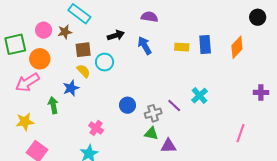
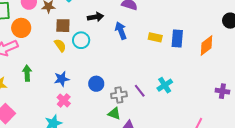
blue star: (71, 88) -> (62, 79), moved

